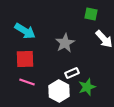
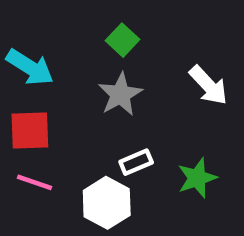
green square: (91, 14) -> (123, 40), moved, turned 32
green star: (87, 87) -> (197, 178), moved

